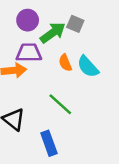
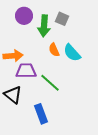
green arrow: (53, 33) -> (44, 26), turned 130
purple trapezoid: (29, 53) -> (26, 71), moved

